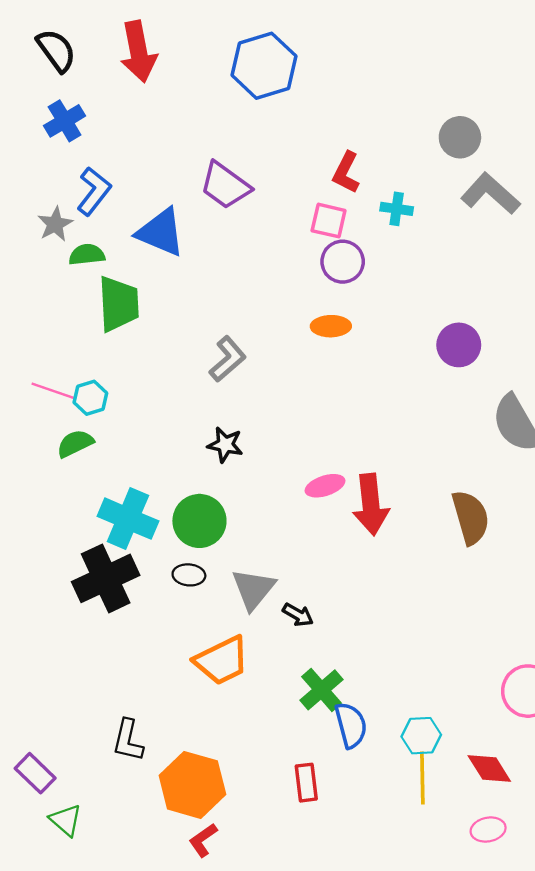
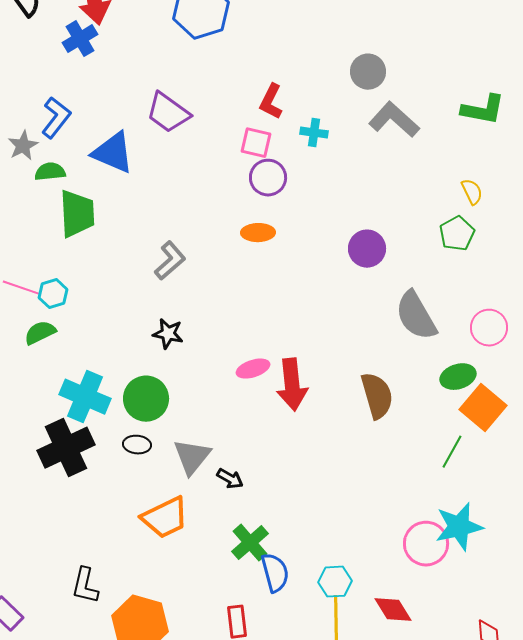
blue cross: (65, 121) -> (80, 39), moved

